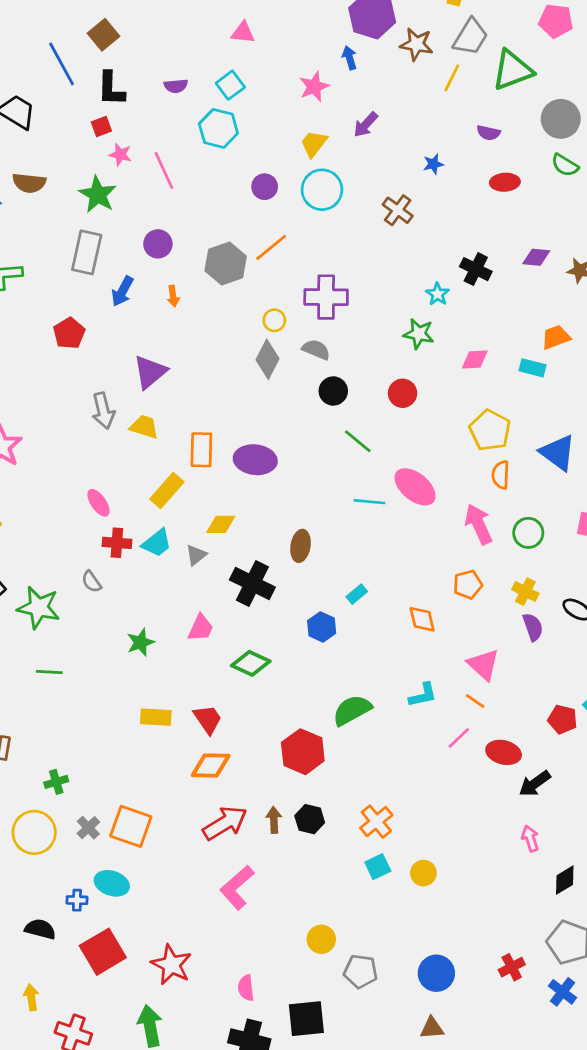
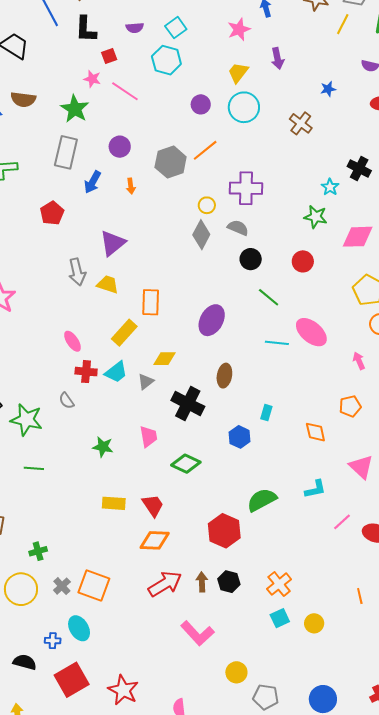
purple arrow: (366, 125) -> (277, 58), turned -55
red square: (101, 127) -> (109, 56), moved
pink line: (164, 170) -> (125, 91), turned -32
pink diamond: (475, 360) -> (358, 237), size x1.5
purple ellipse: (255, 460) -> (212, 320), moved, turned -68
pink arrow: (479, 524) -> (359, 361), size x0.6
cyan rectangle: (357, 594) -> (266, 413), turned -35
pink trapezoid: (201, 628) -> (148, 437), turned -35
green star: (140, 642) -> (103, 447), turned 30
orange line: (475, 701) -> (360, 596), moved, turned 42
cyan ellipse: (112, 883) -> (79, 628), turned 40
pink L-shape: (237, 887) -> (197, 633), moved, turned -92

